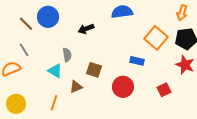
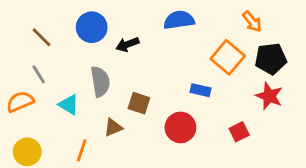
orange arrow: (182, 13) -> (252, 21), moved, turned -56
blue circle: (48, 17) -> (92, 27), moved
gray semicircle: (67, 55) -> (100, 82), size x1.5
cyan triangle: (55, 71) -> (69, 105), moved

